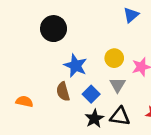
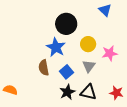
blue triangle: (131, 15) -> (105, 10), turned -40
black circle: (54, 29) -> (66, 24), moved
orange semicircle: (24, 101) -> (10, 90), moved

